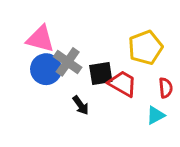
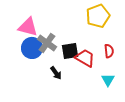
yellow pentagon: (145, 48) -> (98, 16), moved
red semicircle: (166, 88) -> (109, 51), moved
cyan triangle: (156, 115) -> (108, 80), turned -32

